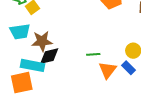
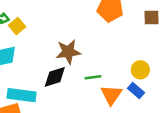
brown star: (42, 41) -> (68, 52), moved
black diamond: (49, 56) -> (55, 77), moved

